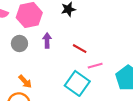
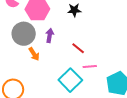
gray circle: (19, 44) -> (24, 34), size x1.5
orange arrow: (25, 82) -> (34, 54), moved

